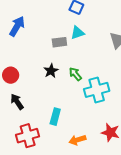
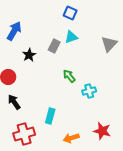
gray rectangle: (59, 42) -> (54, 46), turned -56
black star: (51, 71) -> (29, 55), moved
cyan cross: (97, 90) -> (89, 91), size x0.6

